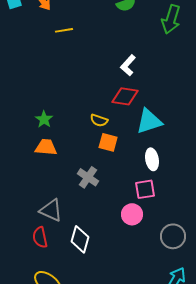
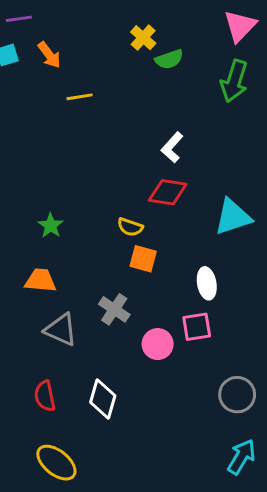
cyan triangle: (149, 121) -> (233, 217), moved
orange trapezoid: (46, 147) -> (41, 280), moved
gray triangle: (51, 210) -> (61, 330), moved
pink circle: (132, 214) -> (158, 344), moved

